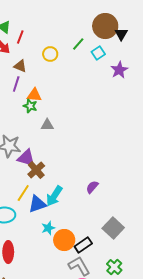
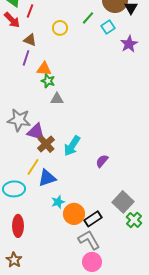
green star: (30, 106) -> (48, 81), moved
cyan arrow: (54, 196) -> (72, 146), moved
green cross: (114, 267) -> (134, 220), moved

